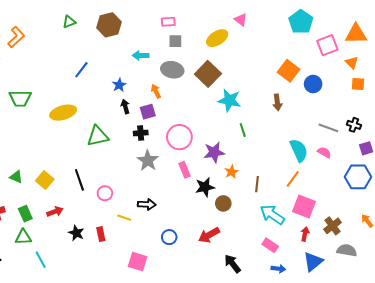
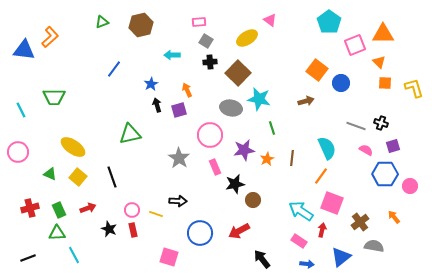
gray square: (175, 41) -> (206, 41), turned 32
gray ellipse: (172, 70) -> (231, 108), moved
brown arrow: (277, 102) -> (306, 101), turned -98
yellow ellipse: (63, 113) -> (73, 147), moved, turned 50
black cross: (141, 133) -> (210, 62), moved
pink semicircle: (324, 152) -> (366, 150), moved
orange star: (231, 172) -> (267, 159), moved
brown line: (257, 184) -> (292, 158), moved
pink circle: (105, 193) -> (132, 210), moved
red arrow: (305, 234) -> (322, 230), moved
blue circle: (169, 237) -> (200, 233), size x1.6

